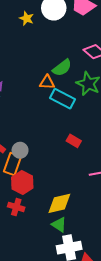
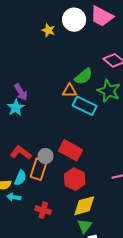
red rectangle: (74, 141) -> (70, 150), moved, size x1.6
red hexagon: (22, 183) -> (75, 179), moved
green triangle: (59, 225) -> (84, 226), turned 35

